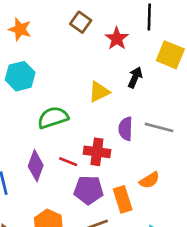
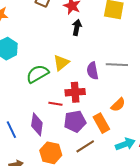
black arrow: (135, 77) -> (77, 27), moved
yellow triangle: (99, 92) -> (61, 63), moved
purple diamond: (36, 166) -> (37, 124), moved

